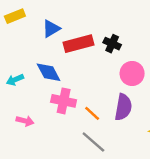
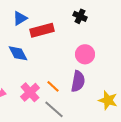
black cross: (112, 44) -> (80, 16), moved
pink cross: (64, 101) -> (30, 92), moved, turned 36

